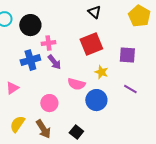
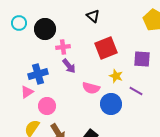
black triangle: (94, 12) -> (93, 16), moved
blue cross: (30, 60) -> (38, 74), moved
purple line: (130, 89) -> (136, 91), moved
pink circle: (49, 103) -> (47, 106), moved

